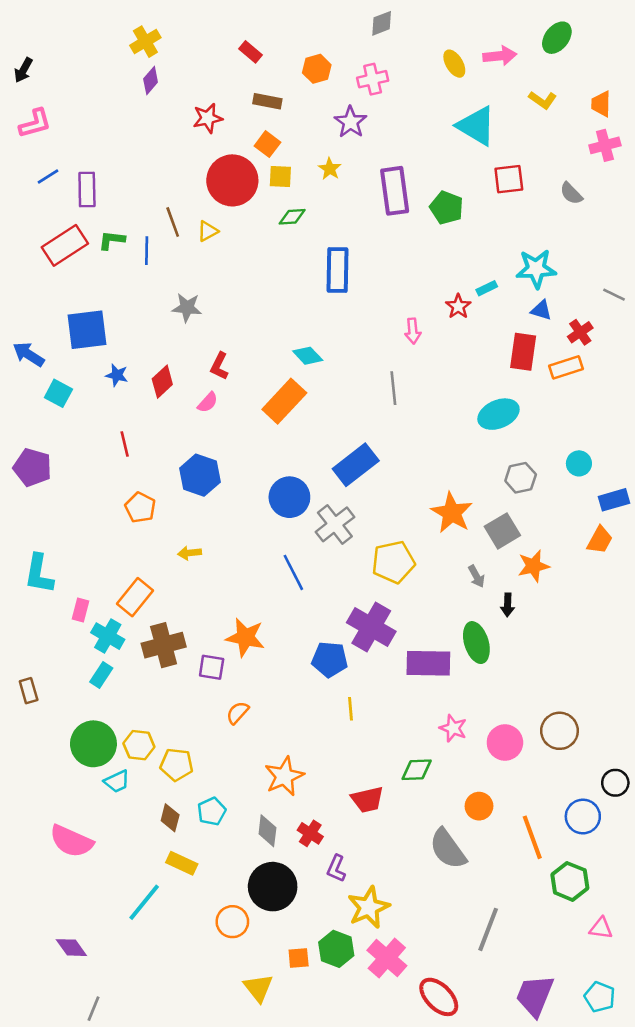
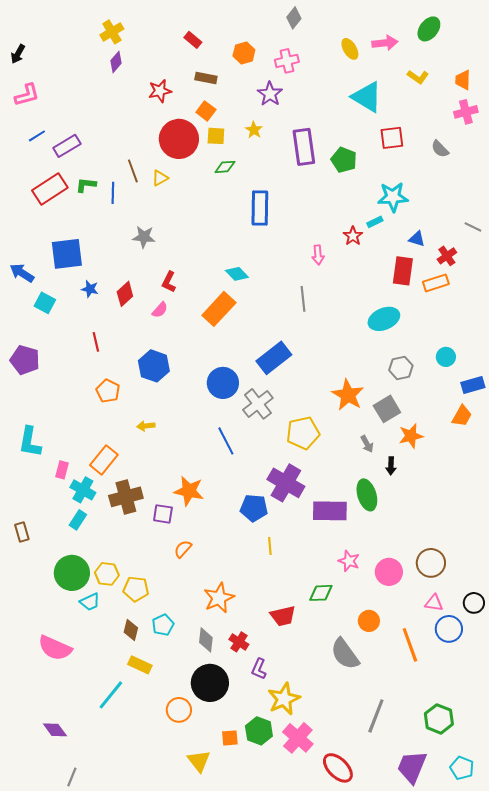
gray diamond: (382, 23) -> (294, 18), turned -30
purple rectangle: (87, 190) -> (67, 146), turned 60
cyan star: (536, 269) -> (393, 197), moved
green hexagon: (570, 881) -> (439, 719), moved
pink triangle: (601, 928) -> (434, 603), moved

